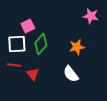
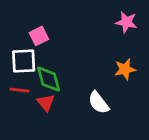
green diamond: (41, 44) -> (49, 79), moved, turned -55
orange star: (77, 47) -> (125, 69), moved

